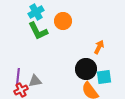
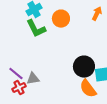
orange arrow: (99, 47) -> (97, 14), moved
purple line: (18, 76) -> (16, 74), turned -56

